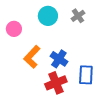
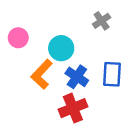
cyan circle: (48, 16) -> (61, 48), moved
blue rectangle: (86, 75) -> (112, 74), moved

